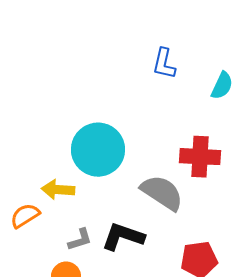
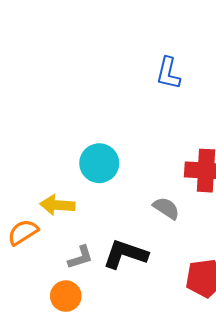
cyan circle: (98, 150) -> (99, 163), size x0.7
gray semicircle: (162, 193) -> (166, 208), size x0.6

